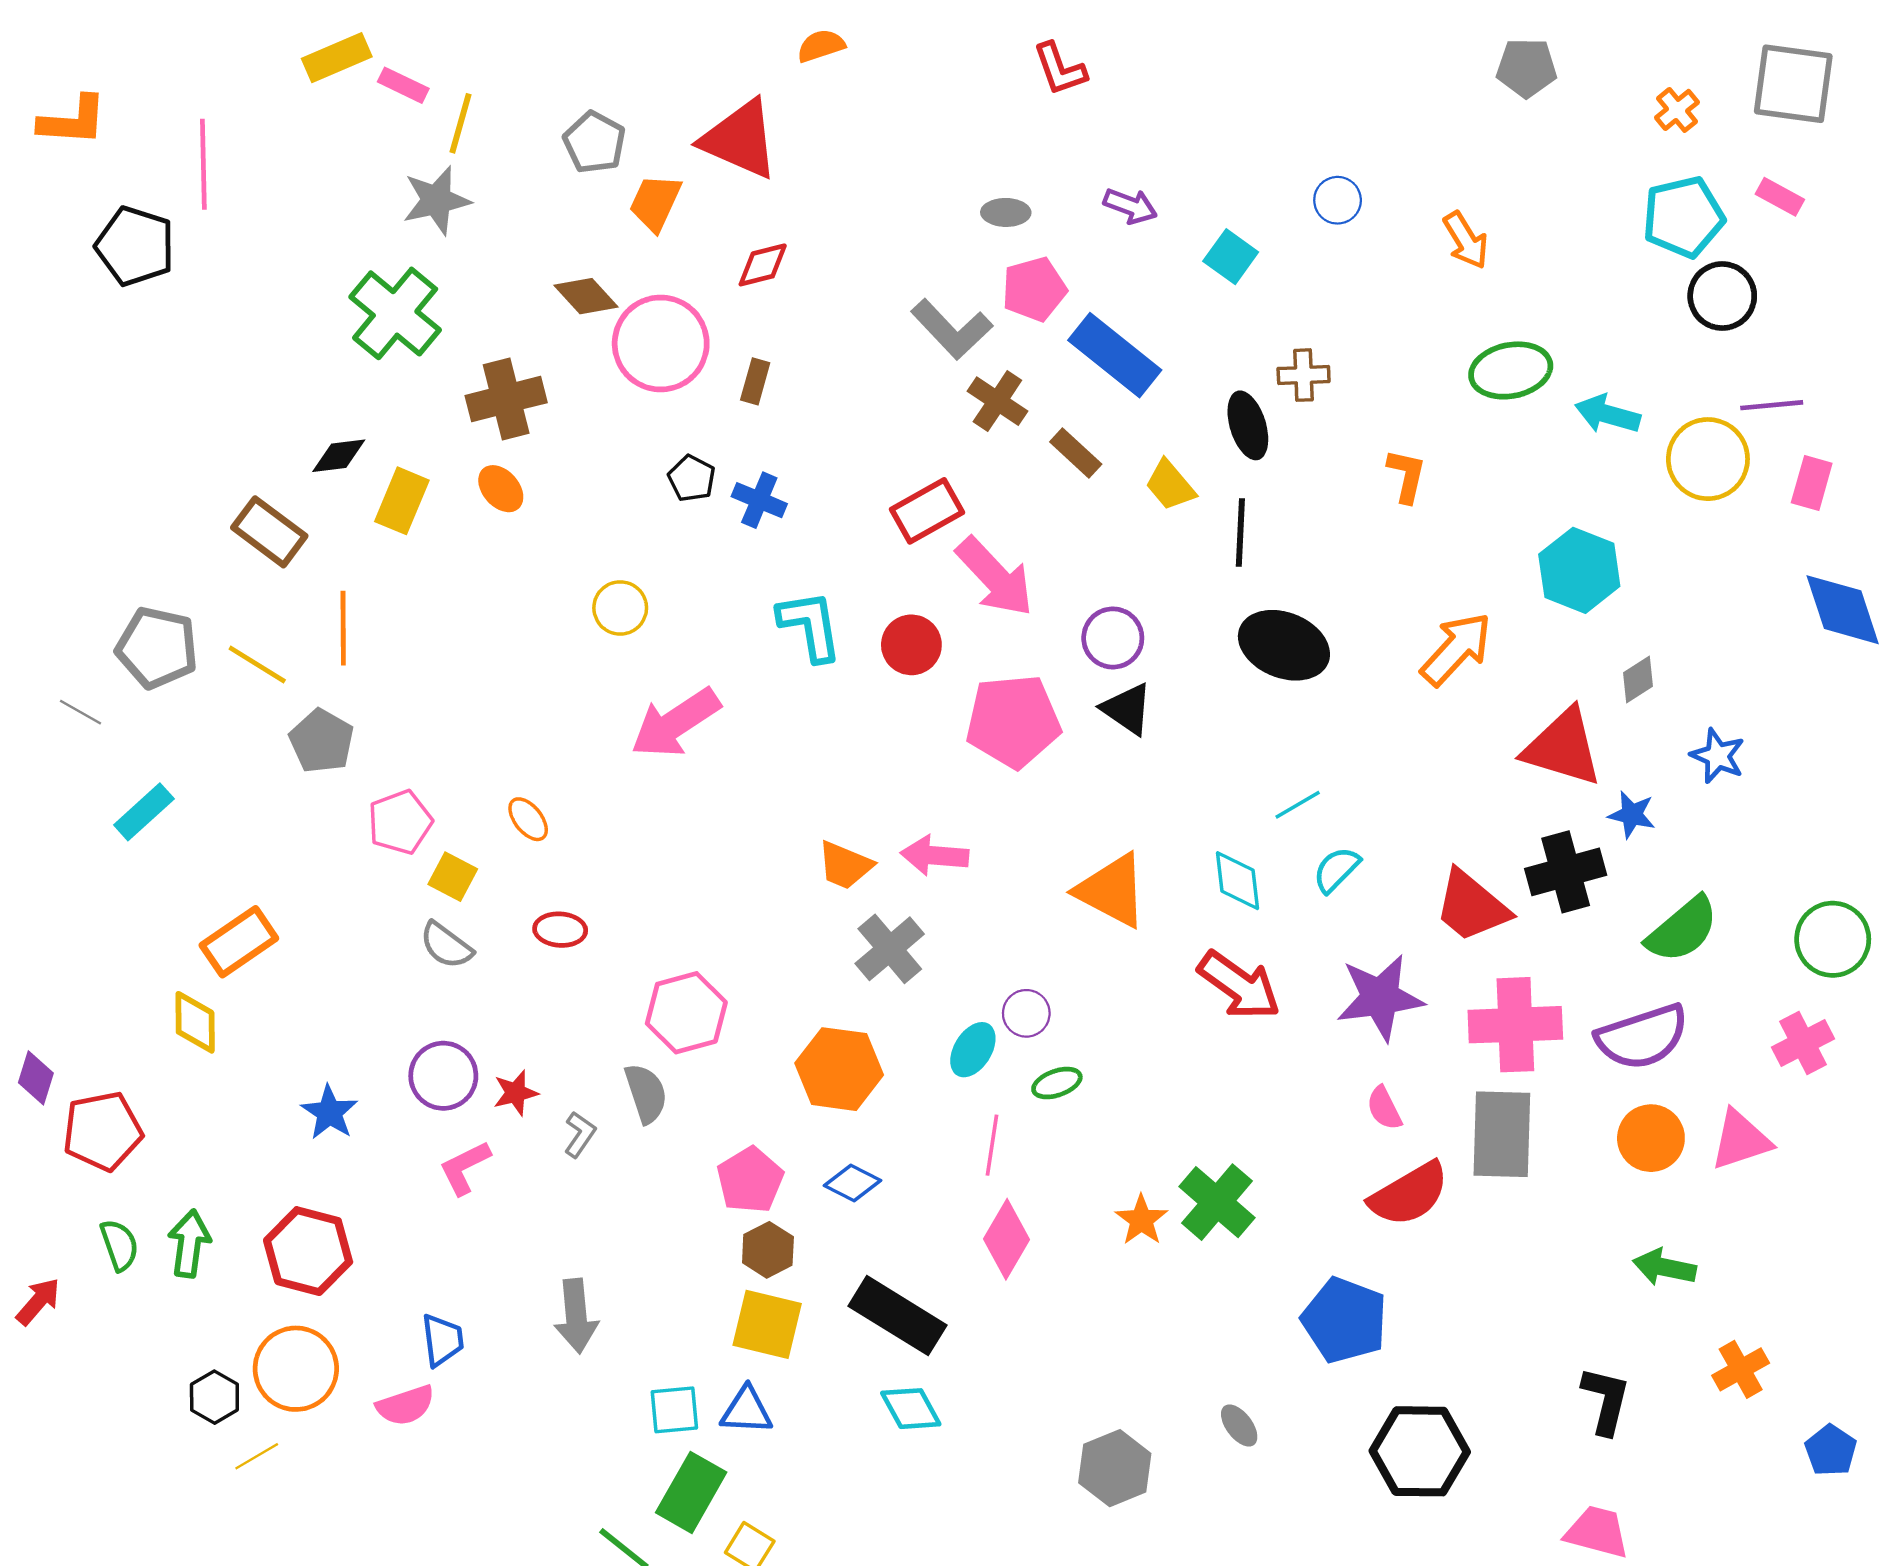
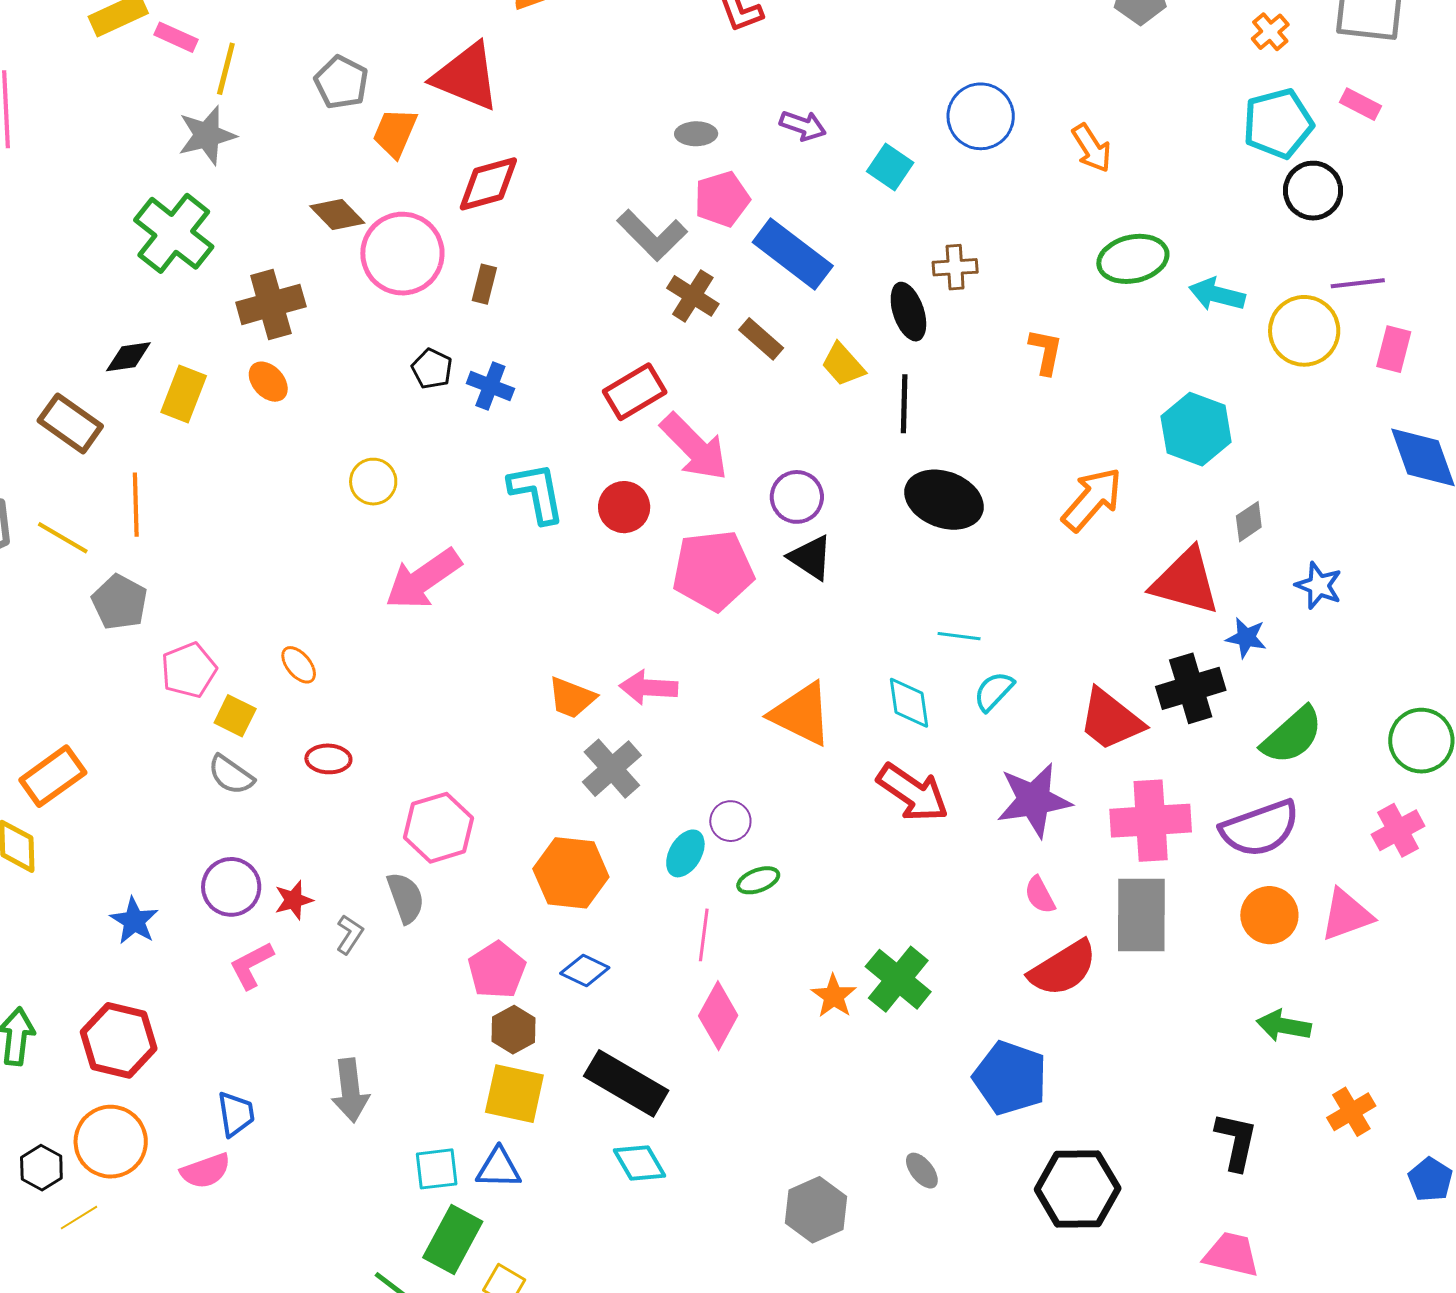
blue circle: (1338, 200) -> (981, 116), size x1.6
red diamond: (763, 265) -> (488, 184), size x1.4
cyan line: (1298, 805) -> (959, 636), turned 39

